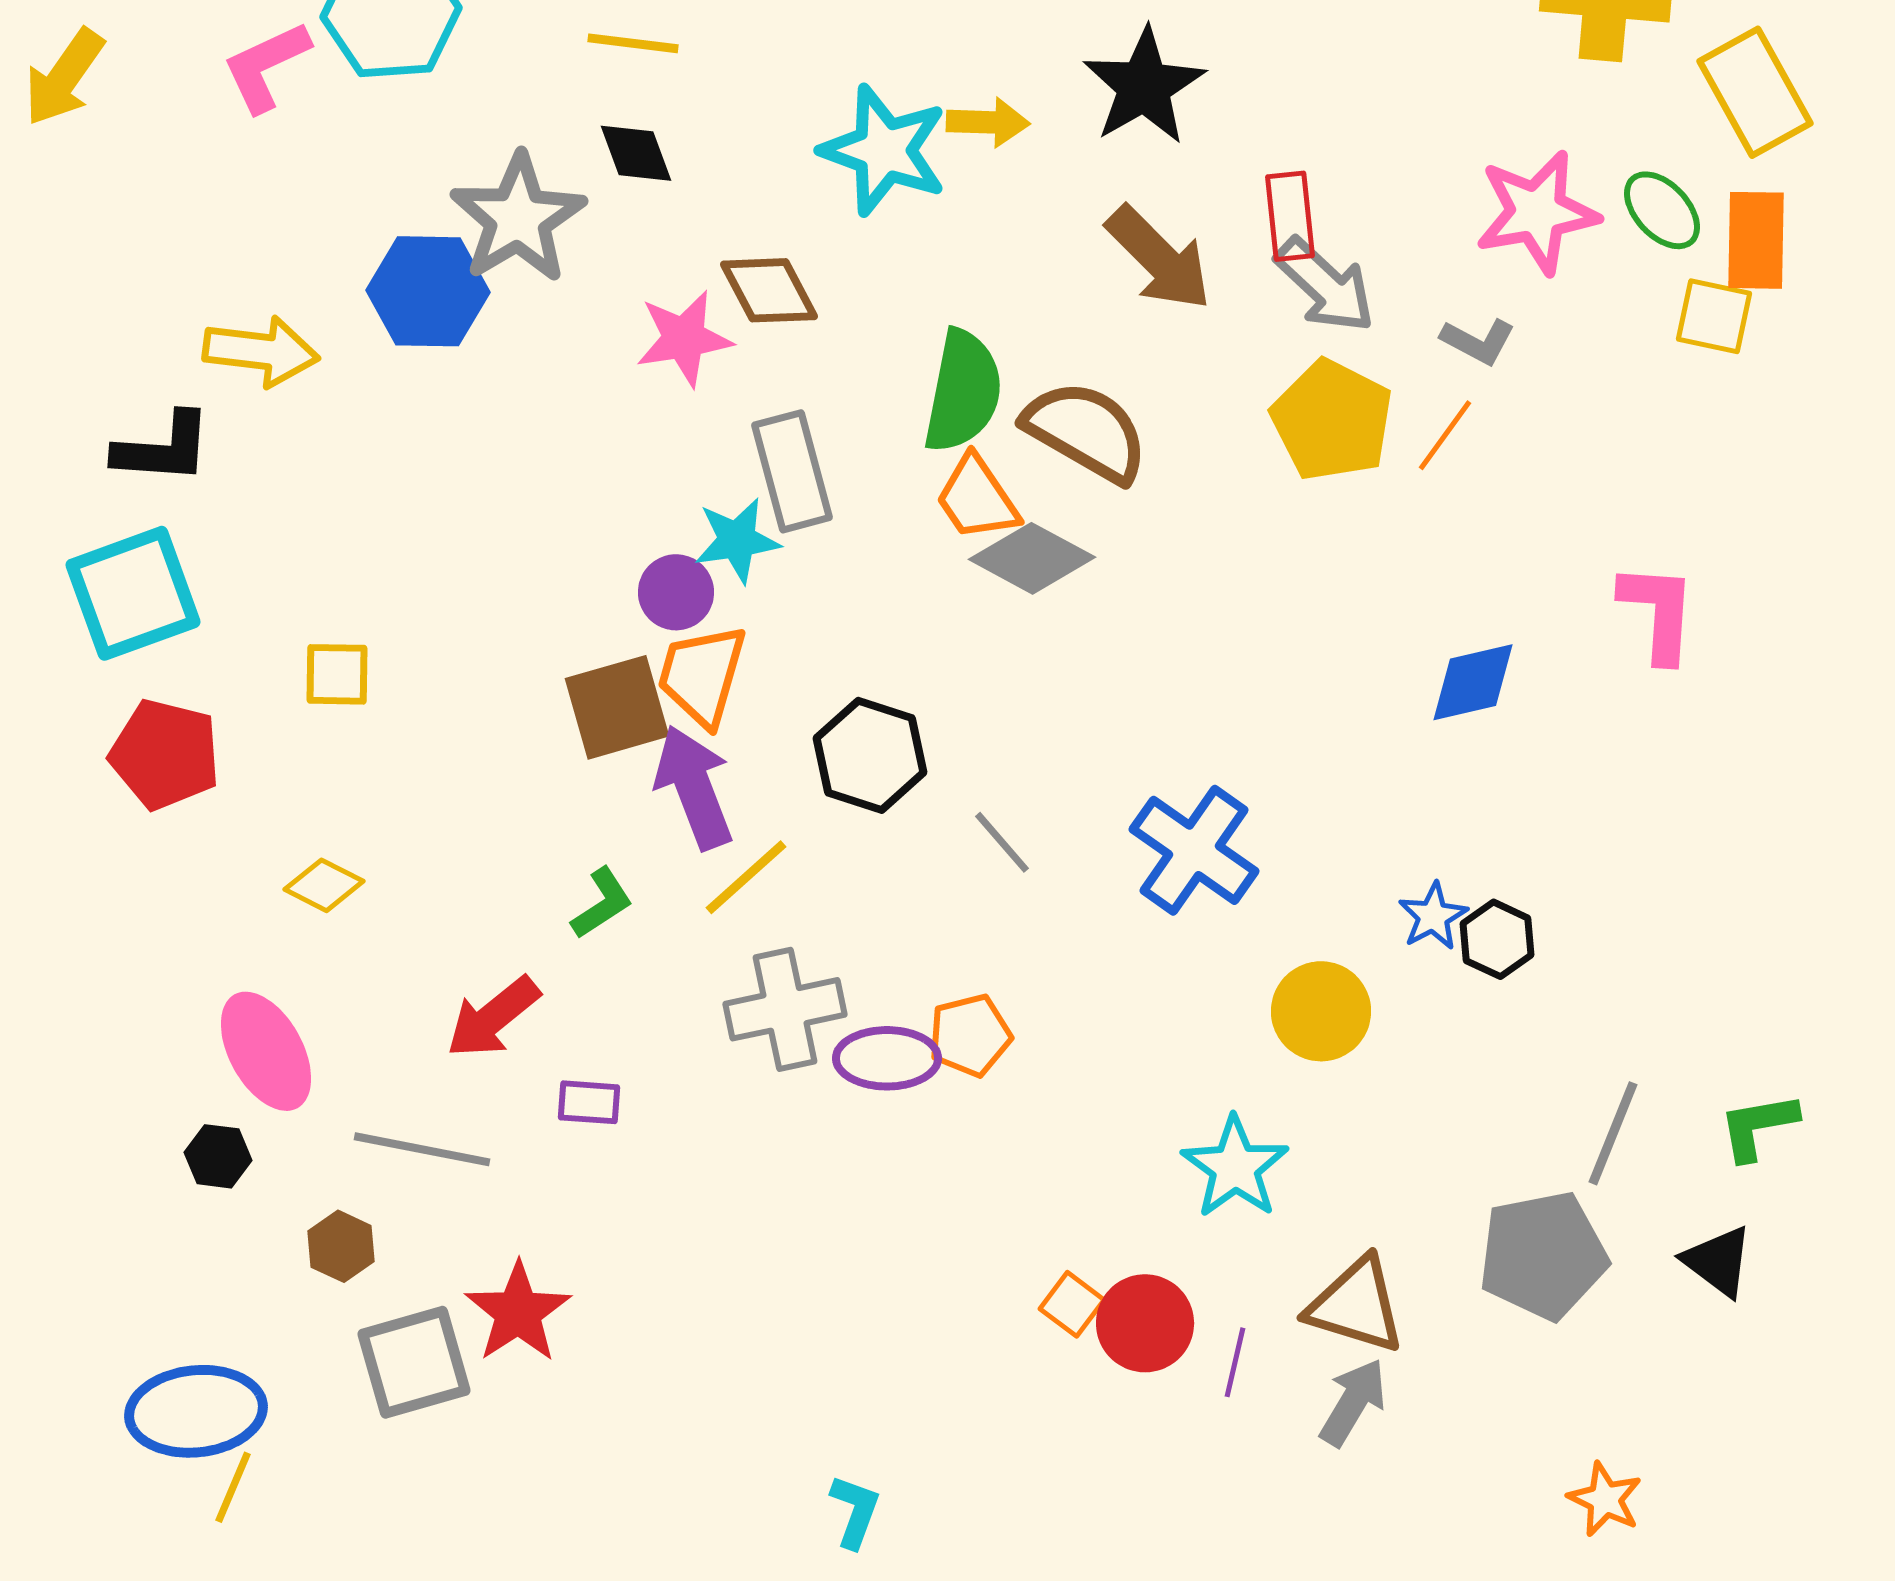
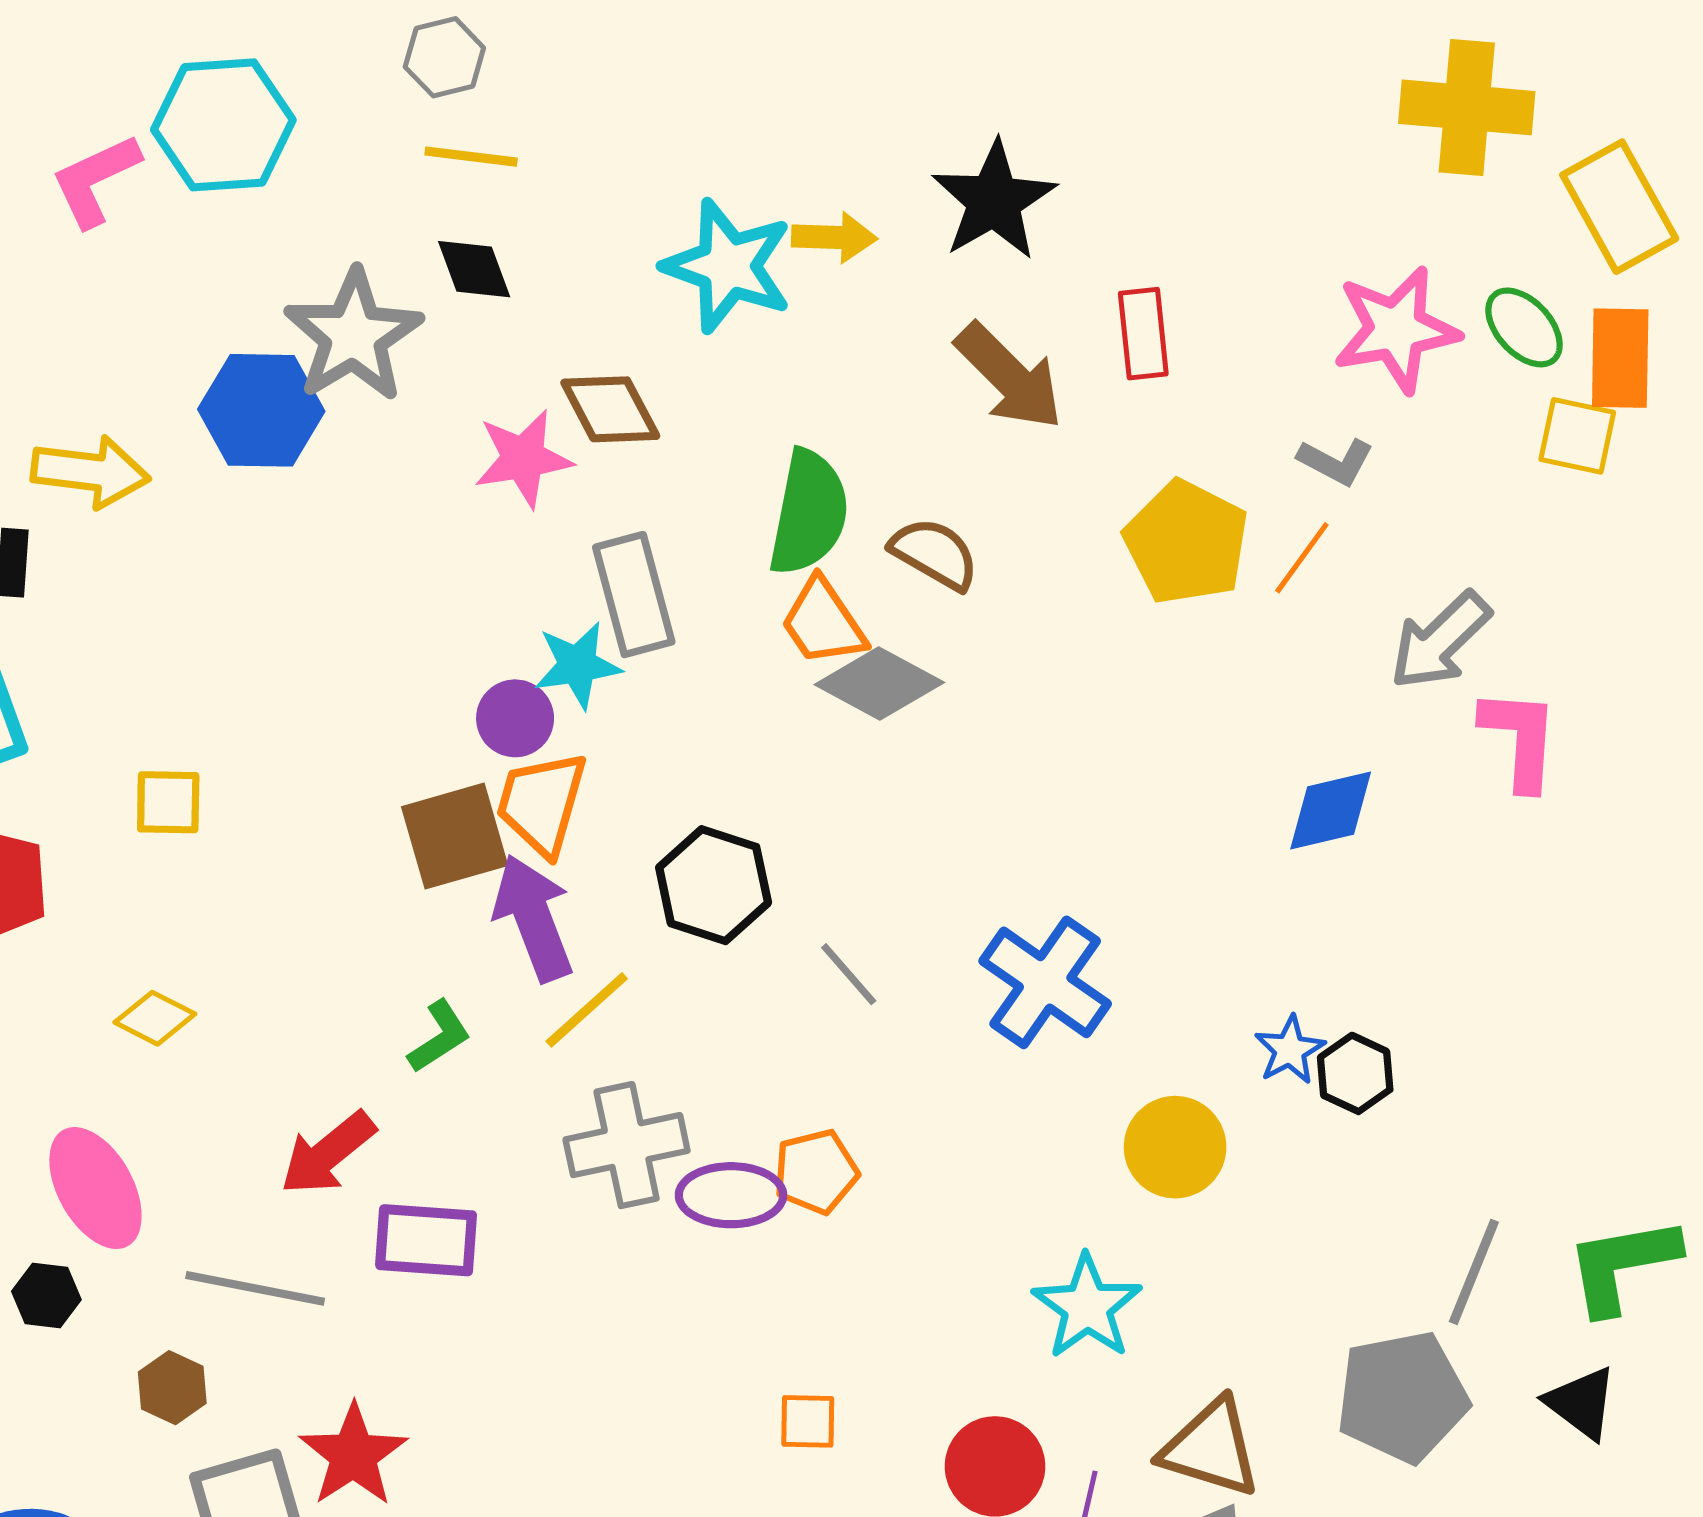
gray arrow: (1325, 285) -> (1440, 641), moved, turned 93
brown semicircle: (1086, 431) -> (935, 554), size x0.7
purple rectangle: (589, 1102) -> (426, 1240), size x1.6
green L-shape: (1758, 1126) -> (1622, 1265), size x1.4
orange square: (1072, 1304) -> (808, 1421), moved, turned -36

